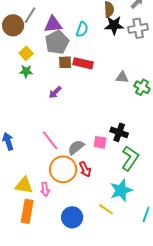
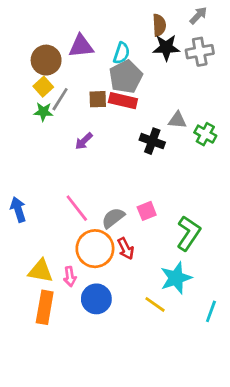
gray line: (30, 15) -> (60, 99), moved
brown circle: (13, 25) -> (46, 60), moved
gray pentagon: (57, 42) -> (126, 77), moved
black cross: (119, 132) -> (152, 141), moved
pink square: (100, 142) -> (147, 211), turned -32
blue circle: (72, 217) -> (96, 299), moved

